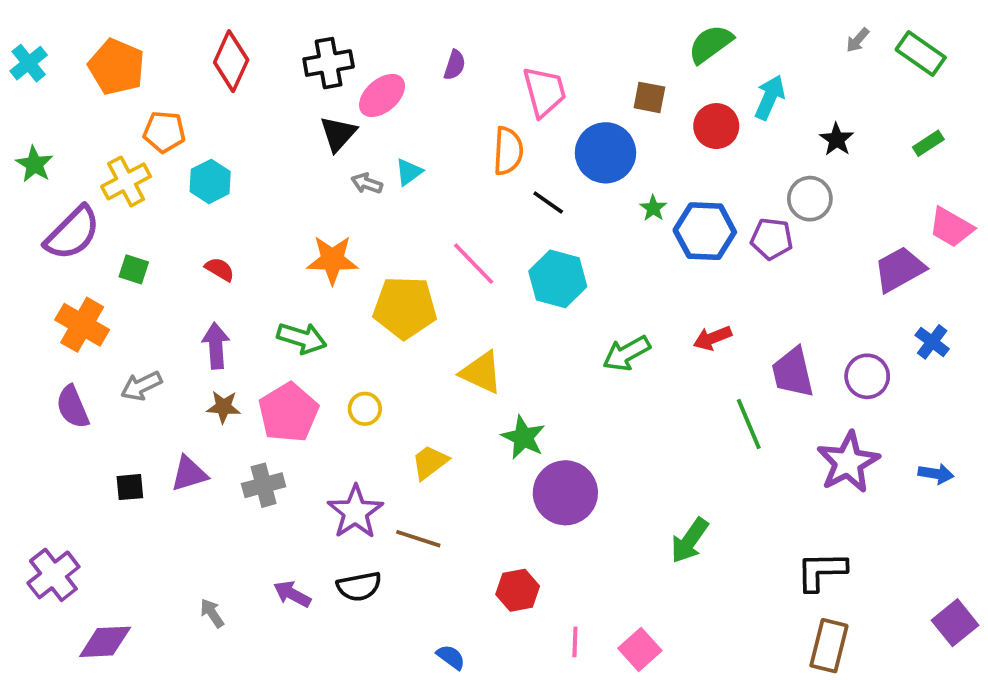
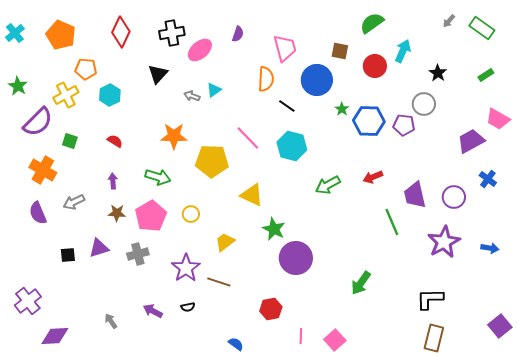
black triangle: (338, 134) -> (158, 74), moved
purple arrow: (216, 346) -> (113, 181), size x0.7
black semicircle: (359, 586) -> (188, 307), size x0.6

